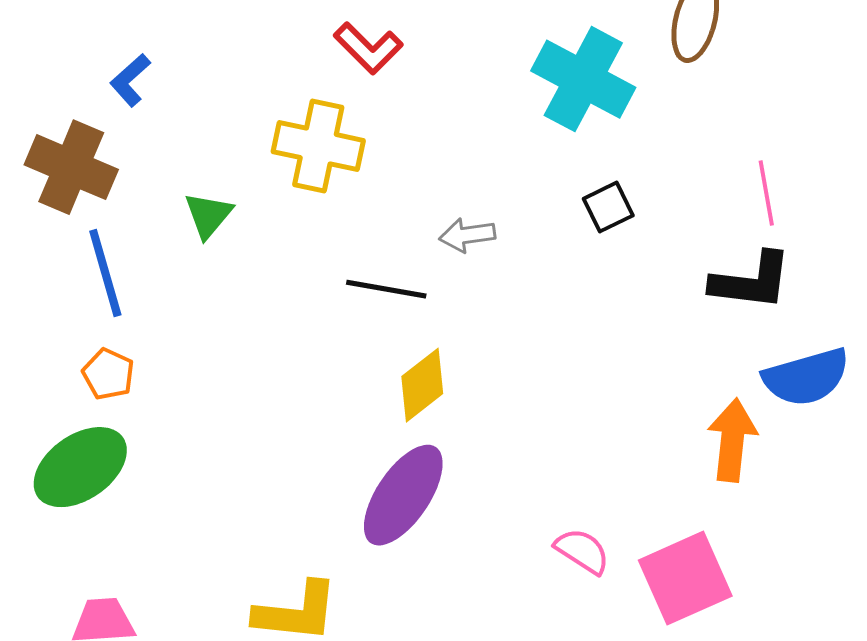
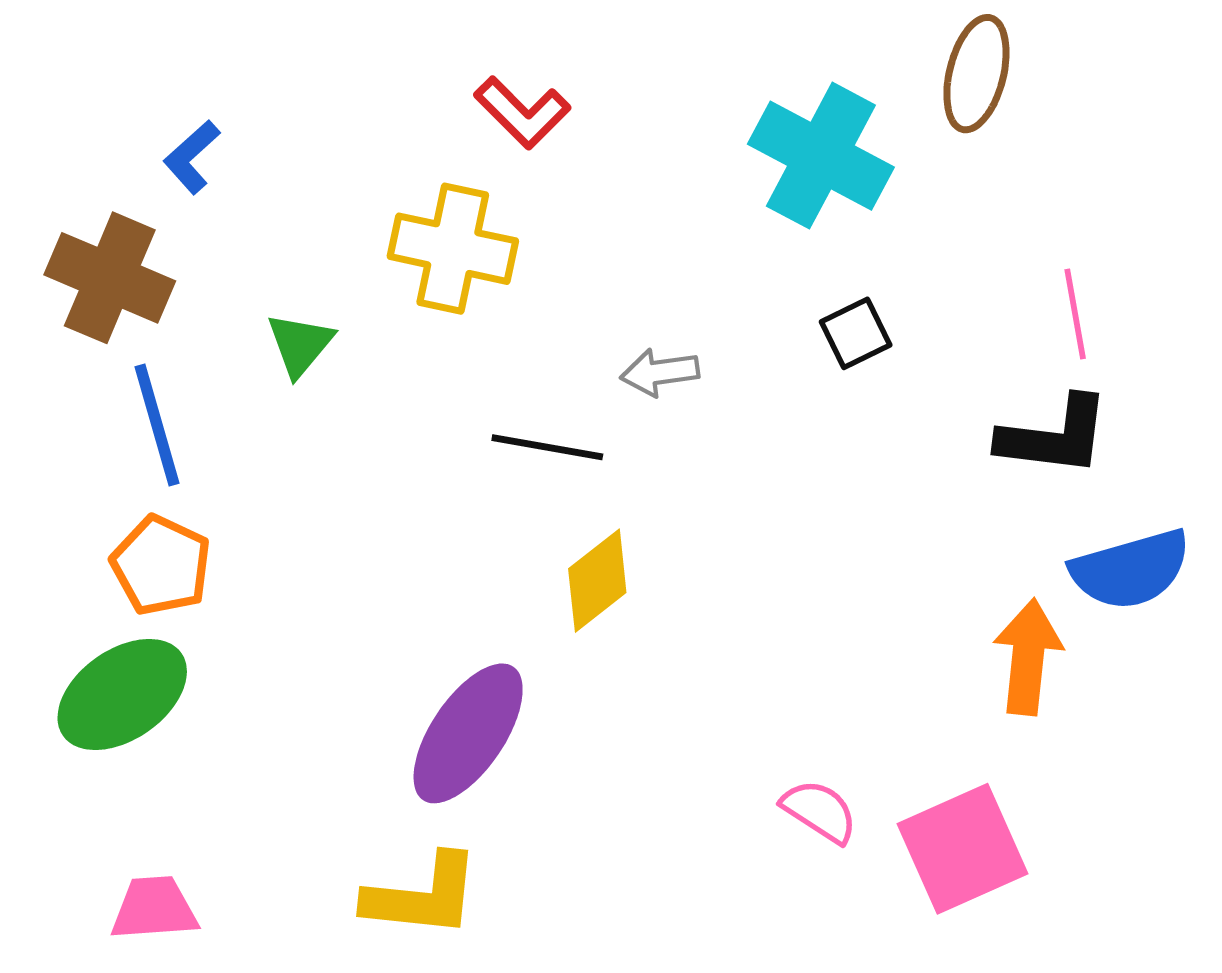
orange pentagon: (108, 374) -> (161, 565), size x1.4
purple ellipse: (403, 495) -> (468, 733), moved

